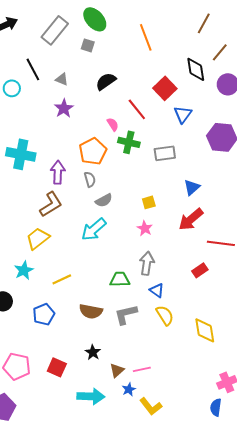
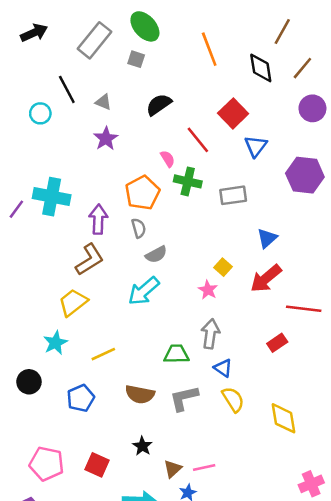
black diamond: (196, 69) -> (261, 68), moved
yellow square: (149, 202) -> (223, 267), moved, turned -32

